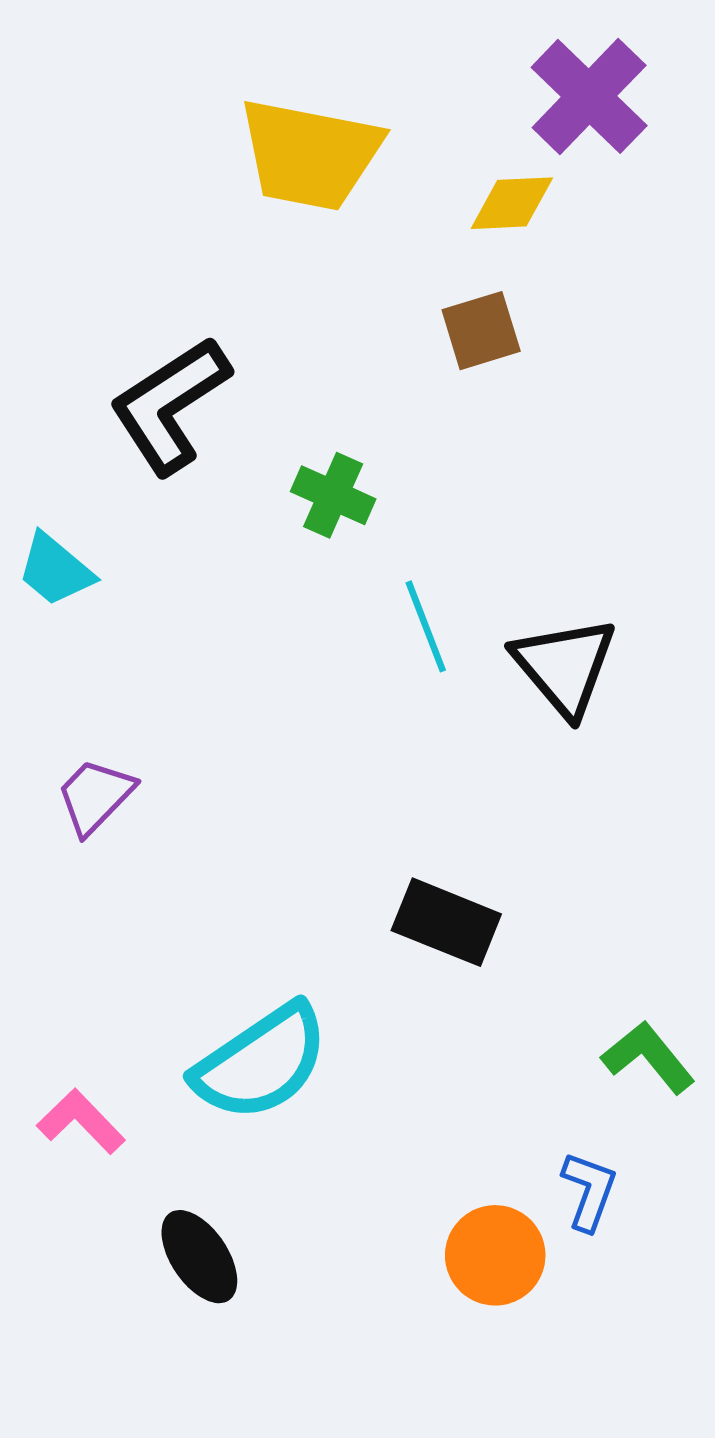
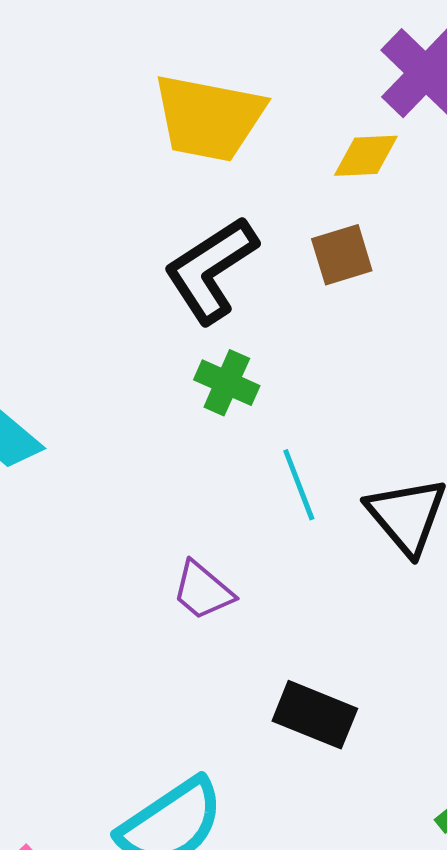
black L-shape: (170, 405) -> (211, 270), moved
purple trapezoid: (95, 796) -> (203, 591), moved, turned -94

